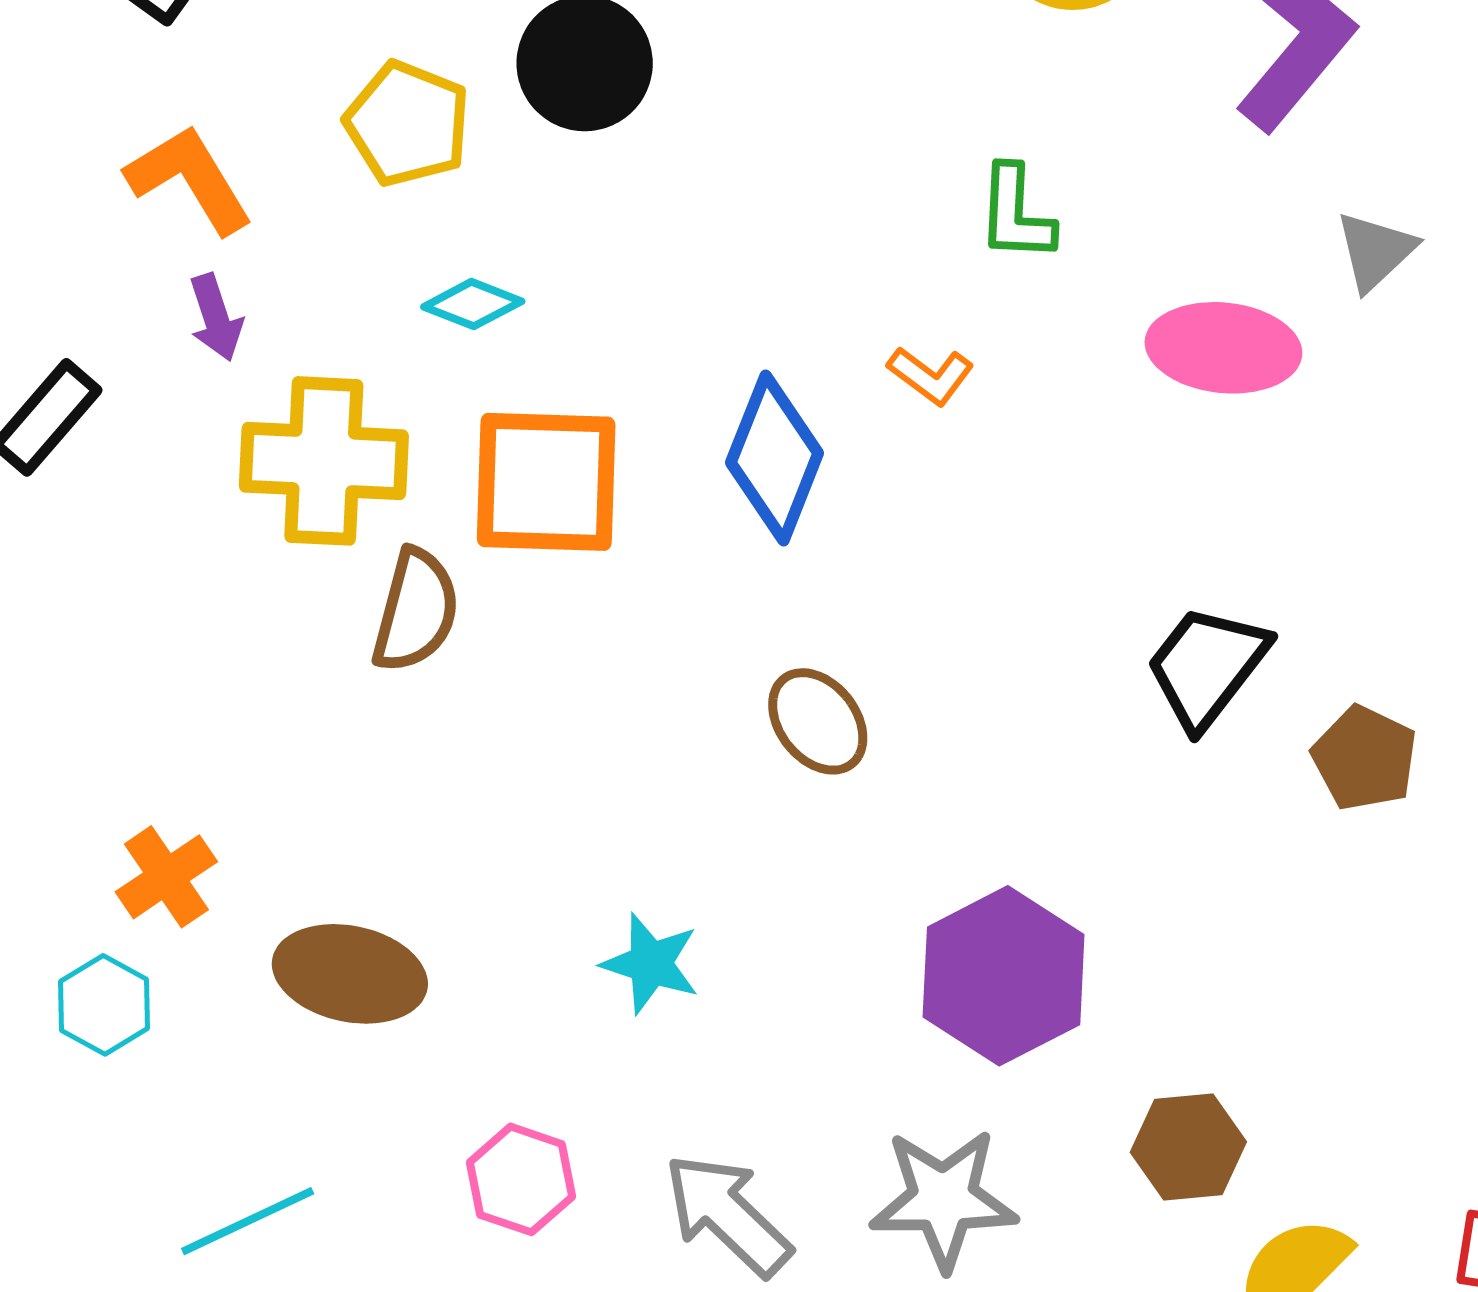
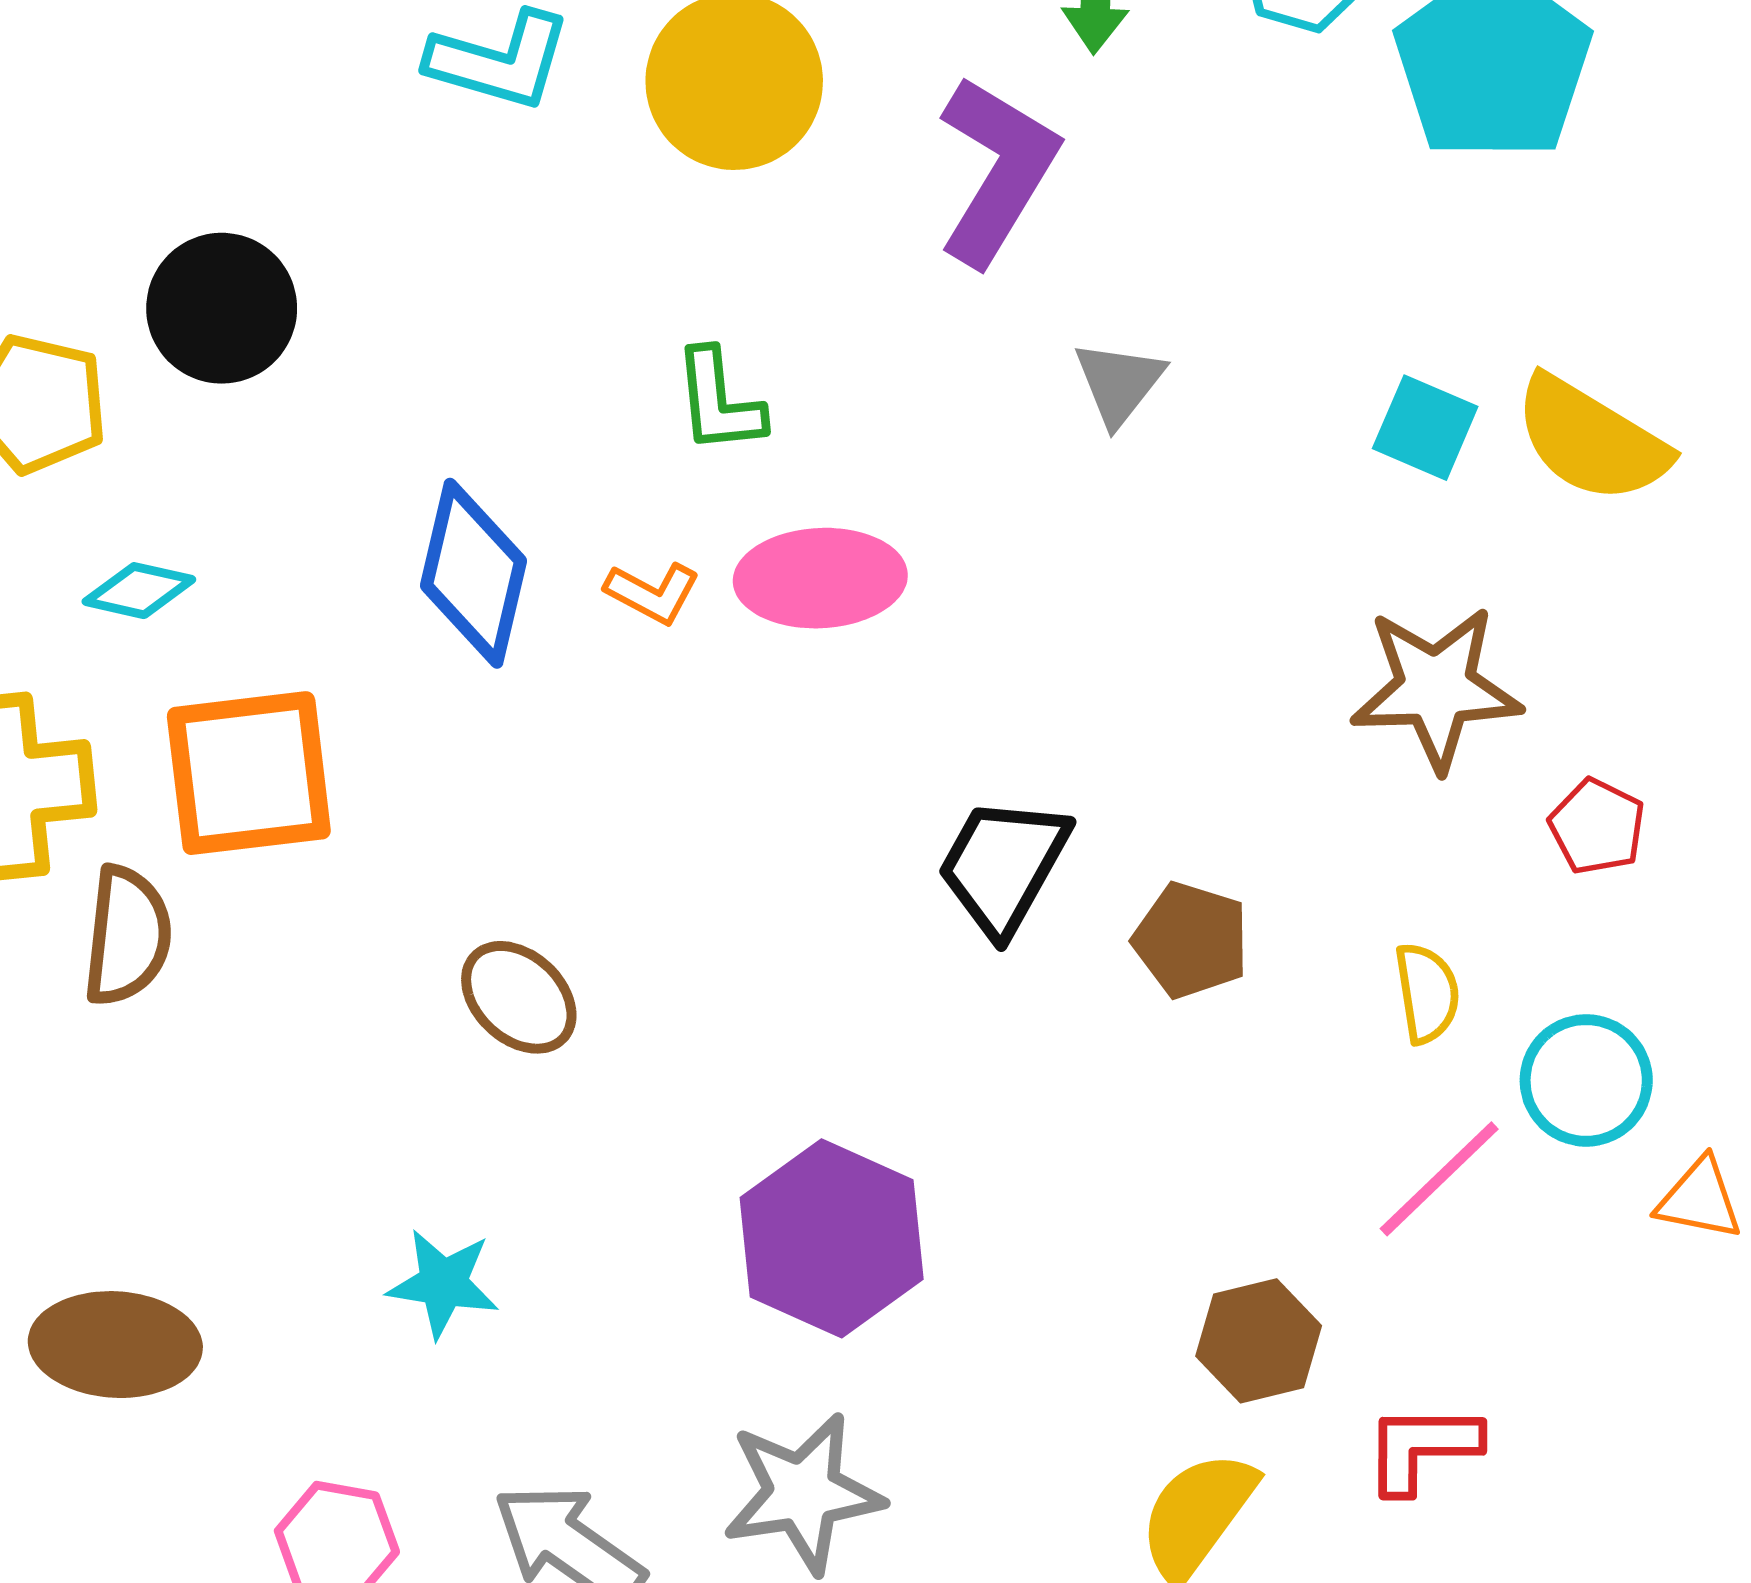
pink ellipse: (1223, 348) -> (820, 578), moved
blue diamond: (775, 458) -> (473, 573), moved
brown ellipse: (818, 721) -> (519, 997), moved
brown hexagon: (1188, 1147) -> (1259, 1341), moved

